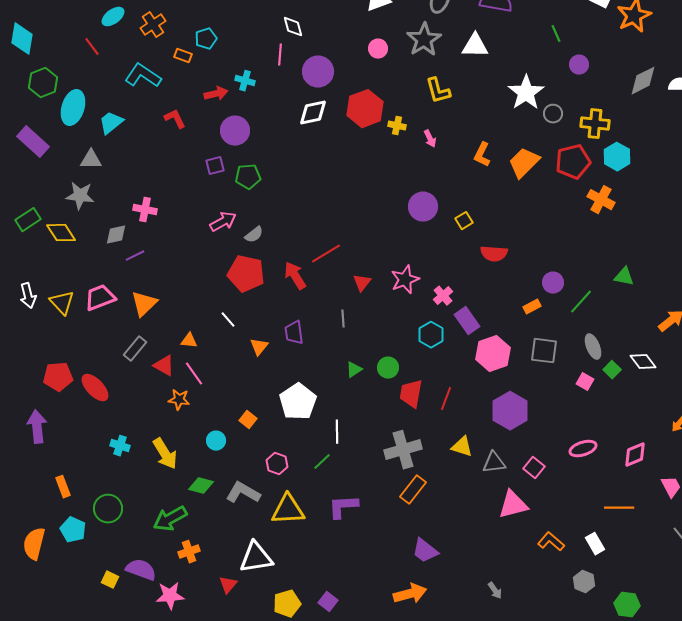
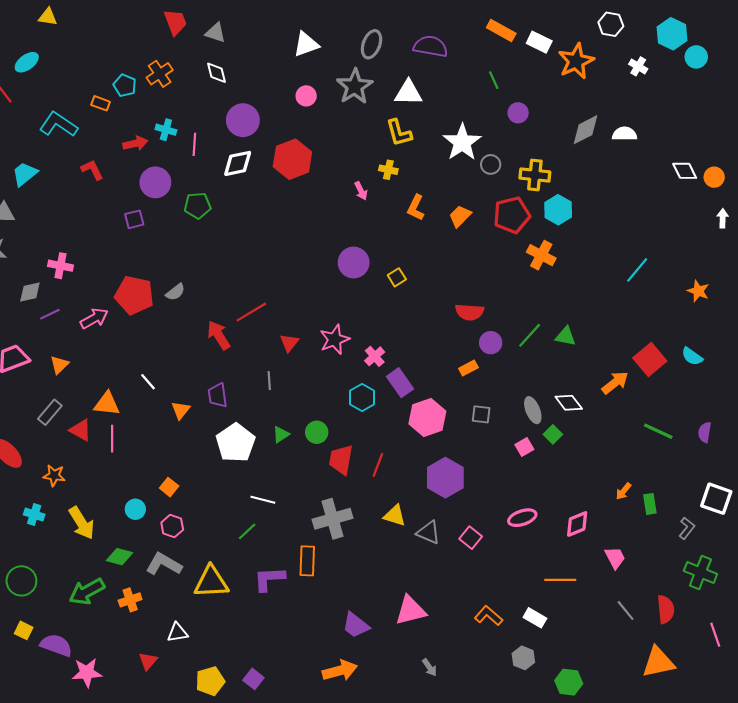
orange cross: (153, 25) -> (160, 74), moved
cyan pentagon: (206, 39) -> (125, 85), turned -30
pink line: (280, 55) -> (194, 144), moved
yellow L-shape: (438, 91) -> (399, 133), moved
yellow cross: (397, 126) -> (388, 170), moved
orange trapezoid: (524, 163) -> (460, 216), size x0.7
green pentagon: (248, 177) -> (198, 206), moved
pink arrow: (223, 222) -> (94, 318), moved
red semicircle: (494, 254) -> (470, 312), moved
red pentagon: (246, 274) -> (134, 295), moved
green line: (581, 302) -> (530, 335), moved
orange triangle: (144, 304) -> (59, 365), size x0.7
orange triangle: (189, 341) -> (107, 404), size x1.5
gray square: (544, 351) -> (481, 414), size x0.7
white diamond: (643, 362) -> (569, 403), moved
pink line: (194, 374) -> (112, 439), turned 35
pink square: (585, 382) -> (524, 447), turned 30
orange star: (179, 400) -> (54, 475), moved
white pentagon: (298, 402) -> (235, 443), moved
white line: (337, 432) -> (263, 500), turned -75
gray triangle: (494, 463) -> (428, 532), turned 30
pink hexagon: (277, 464) -> (172, 526), moved
orange rectangle: (413, 490) -> (307, 561), moved, turned -36
pink triangle: (513, 505) -> (411, 610), moved
white rectangle: (595, 544) -> (535, 618), turned -30
orange cross: (189, 552) -> (130, 600), moved
white triangle: (256, 558) -> (178, 633), size x0.6
yellow square: (110, 580) -> (24, 630), moved

